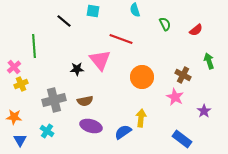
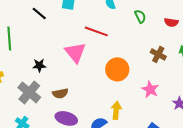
red semicircle: (196, 30) -> (171, 22), turned 48
black star: (77, 69) -> (39, 65), moved
brown cross: (183, 75) -> (158, 54), moved
gray cross: (54, 100) -> (29, 92), turned -35

